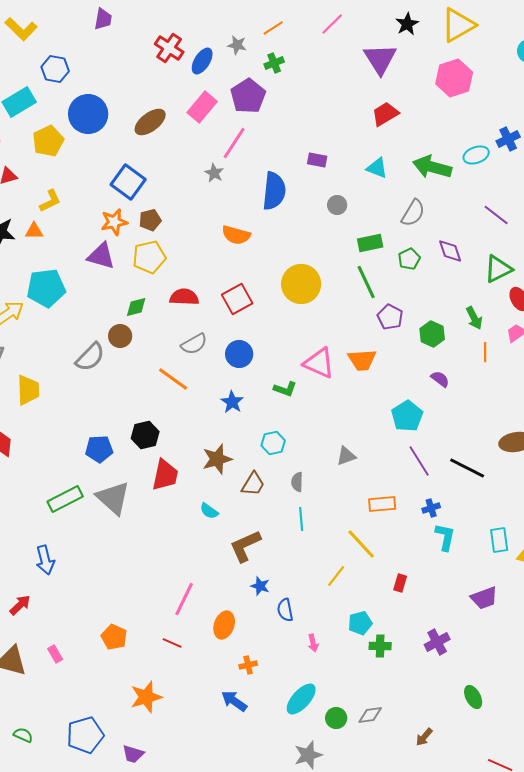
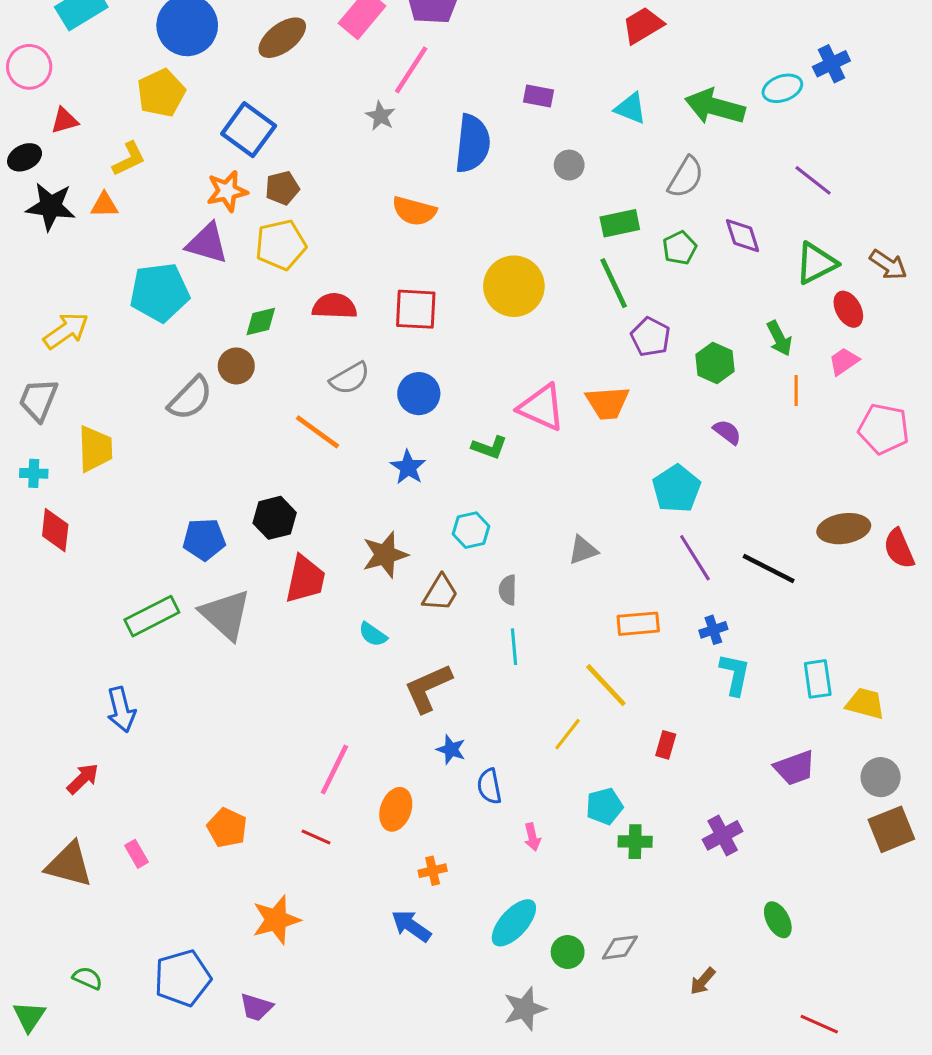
yellow pentagon: (48, 141) -> (161, 93), moved
cyan pentagon: (46, 288) -> (160, 292), moved
red square: (237, 299) -> (416, 309), turned 32

